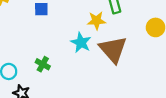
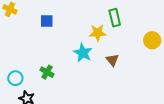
brown triangle: (113, 50) -> (112, 60), size x0.5

